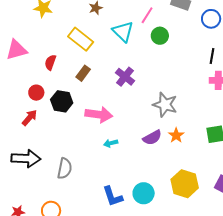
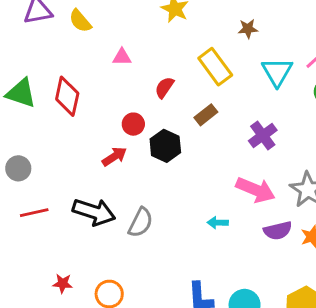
pink triangle: (16, 50) -> (122, 57), size x0.6
pink arrow: (99, 114) -> (256, 190), moved
gray semicircle: (65, 168) -> (141, 223), moved

